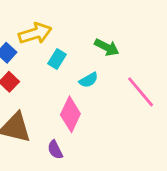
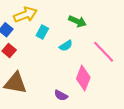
pink diamond: (70, 114) -> (83, 78), moved
purple semicircle: (55, 150) -> (61, 95), moved, turned -32

